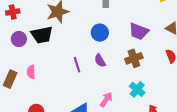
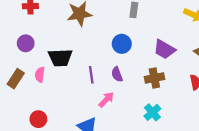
black trapezoid: (42, 35) -> (60, 58), moved
purple circle: (19, 39) -> (26, 43), moved
pink arrow: (106, 100) -> (106, 100), moved

